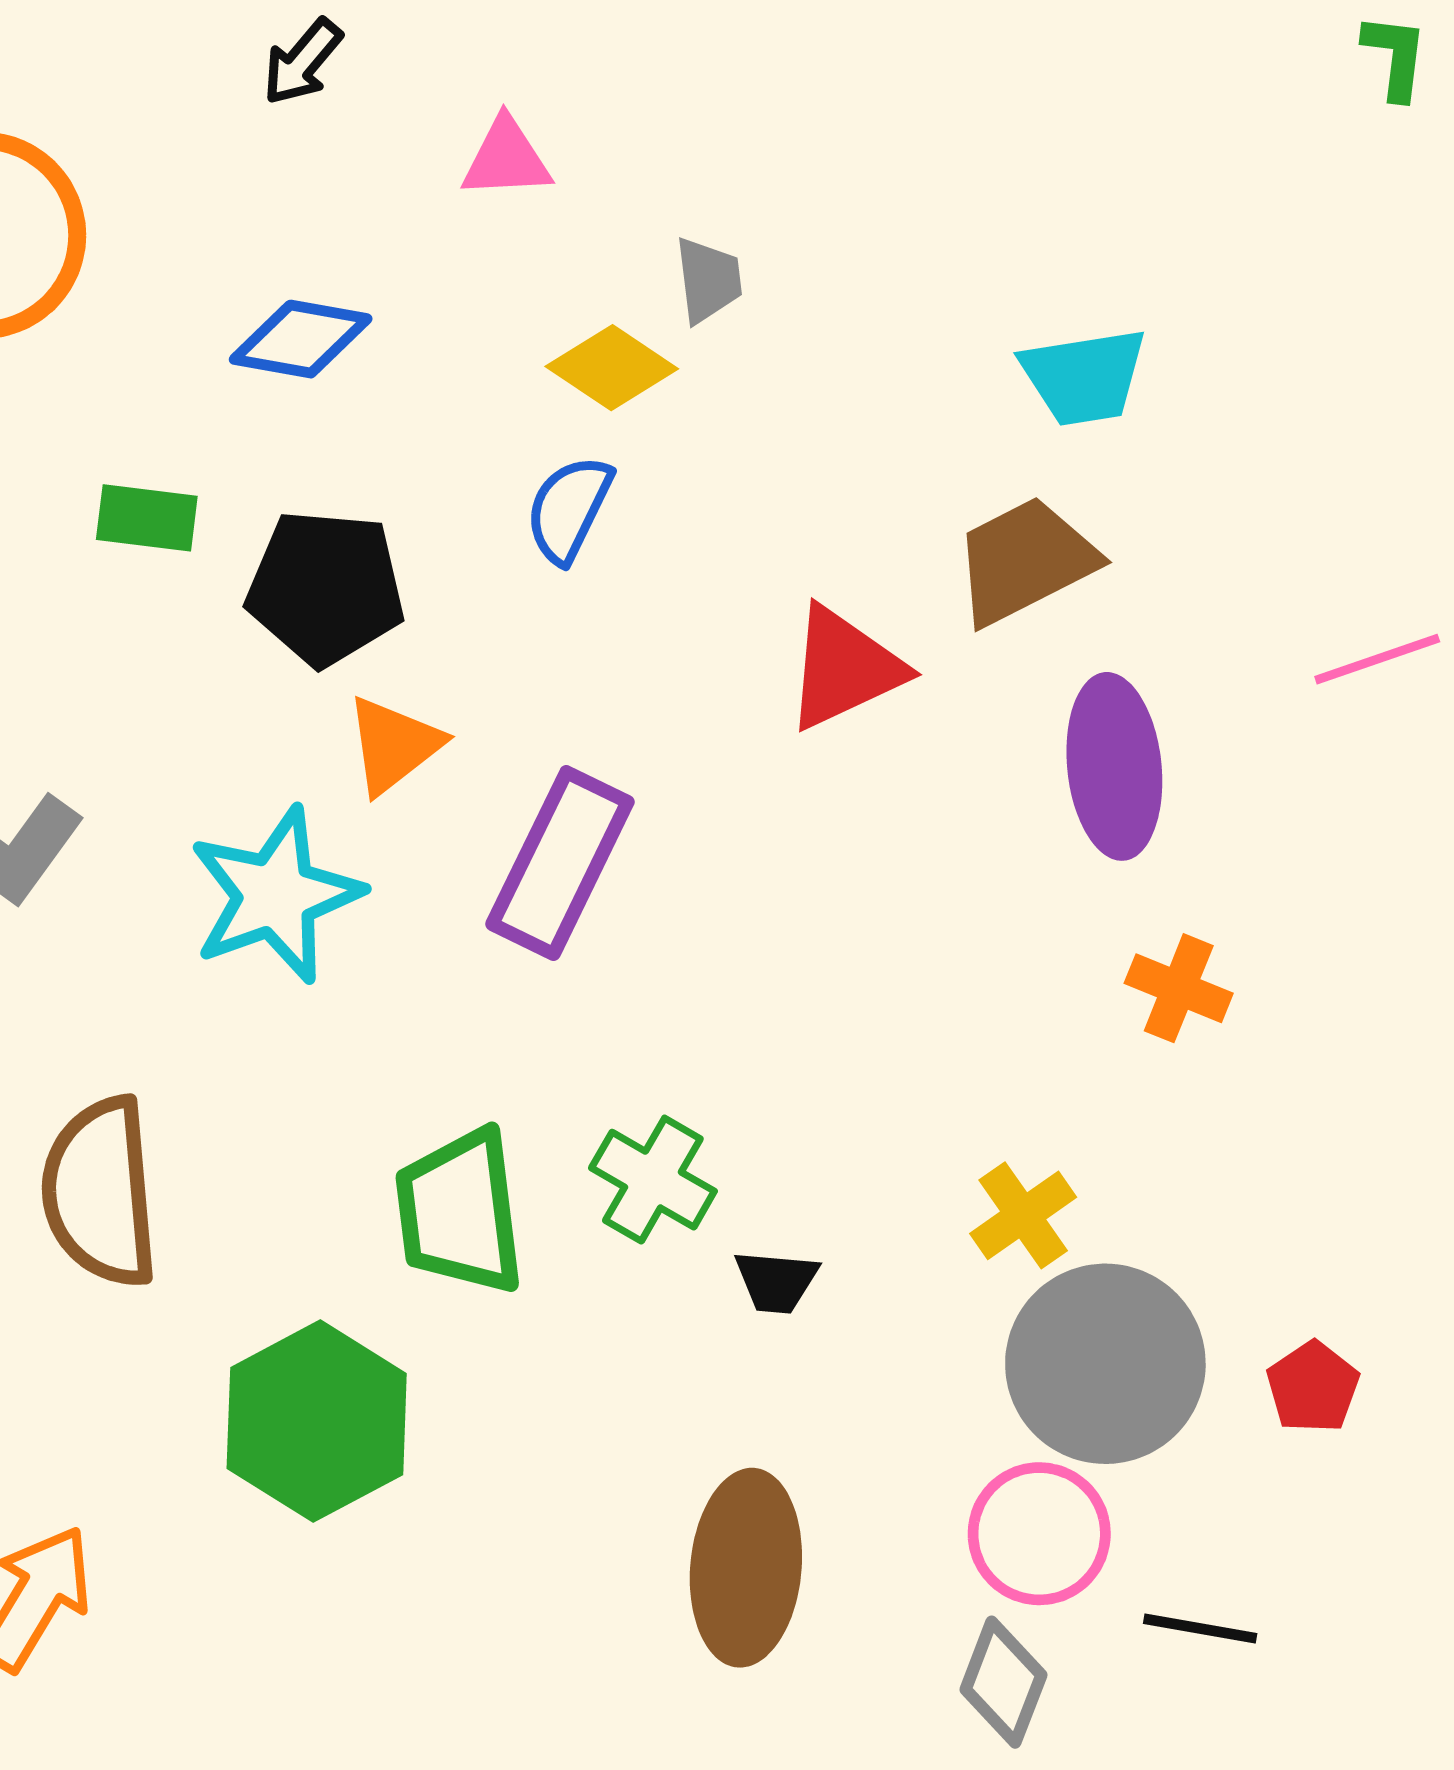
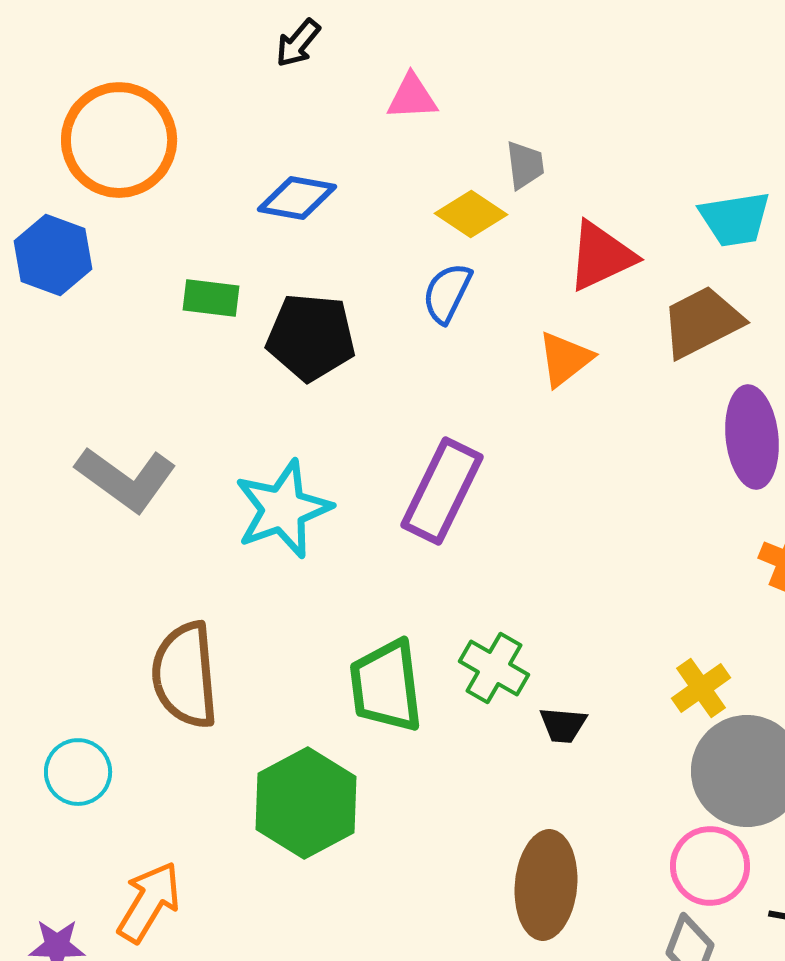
red triangle: (844, 668) -> (601, 256), moved
orange triangle: (394, 745) -> (565, 359), moved

